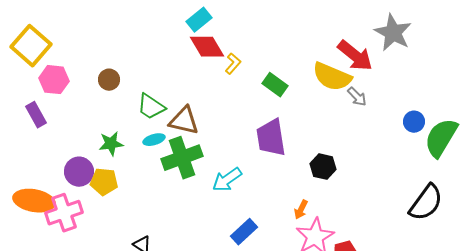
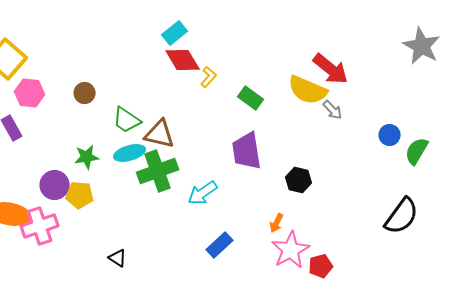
gray star: (393, 33) -> (422, 46), moved
green semicircle: (441, 138) -> (417, 151), size x0.7
cyan ellipse: (154, 140) -> (130, 153), size x1.4

